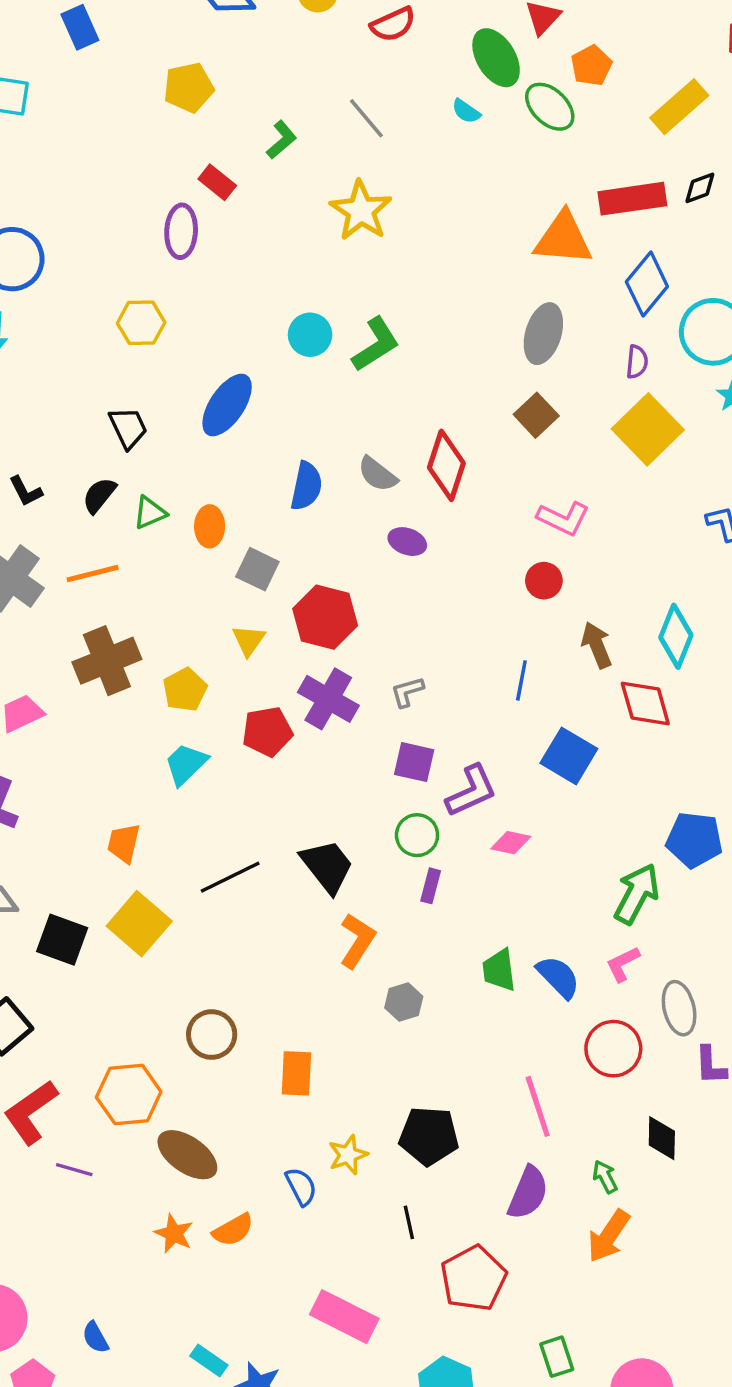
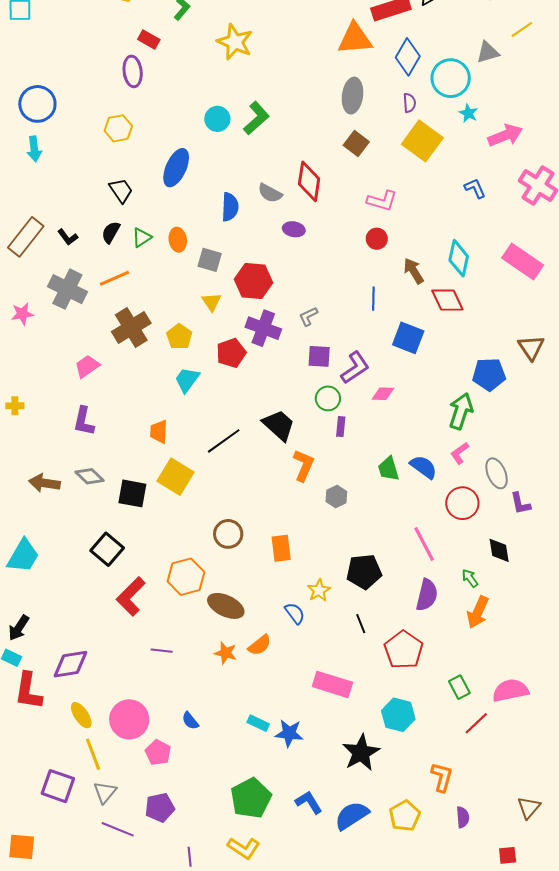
purple line: (74, 1170) -> (162, 651), moved

